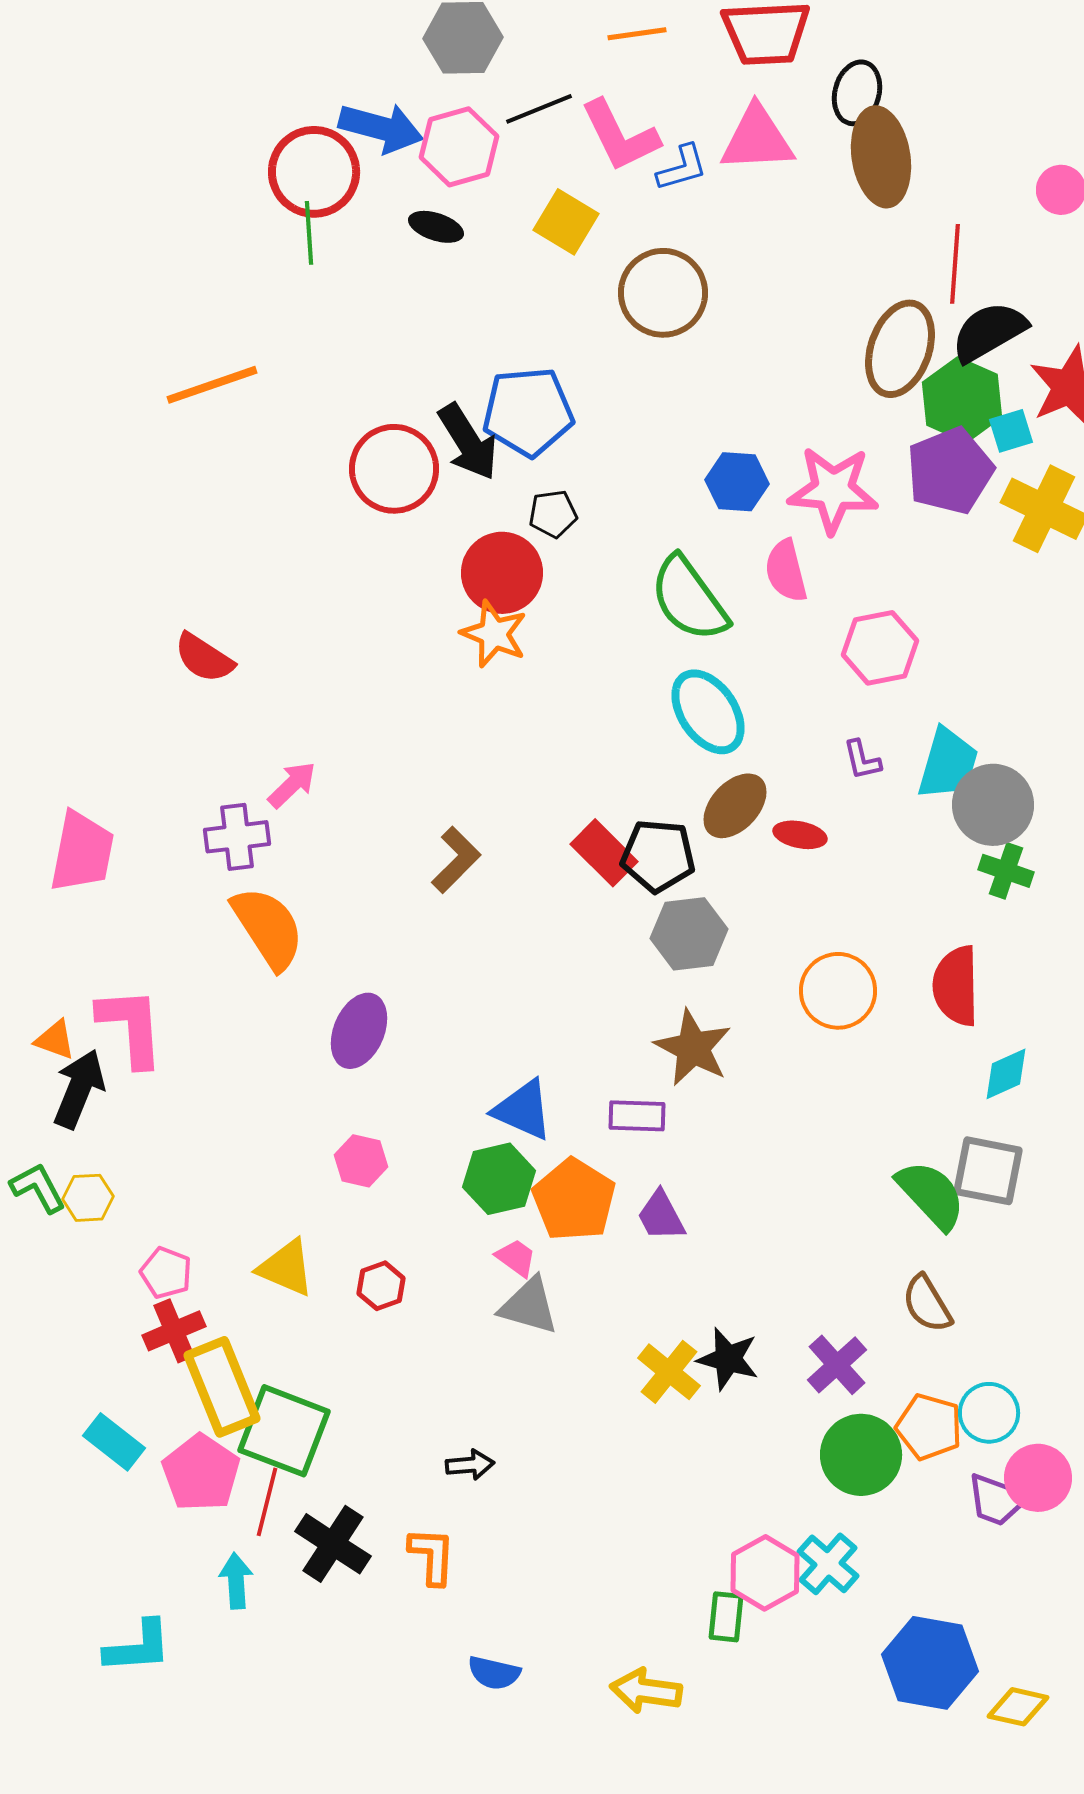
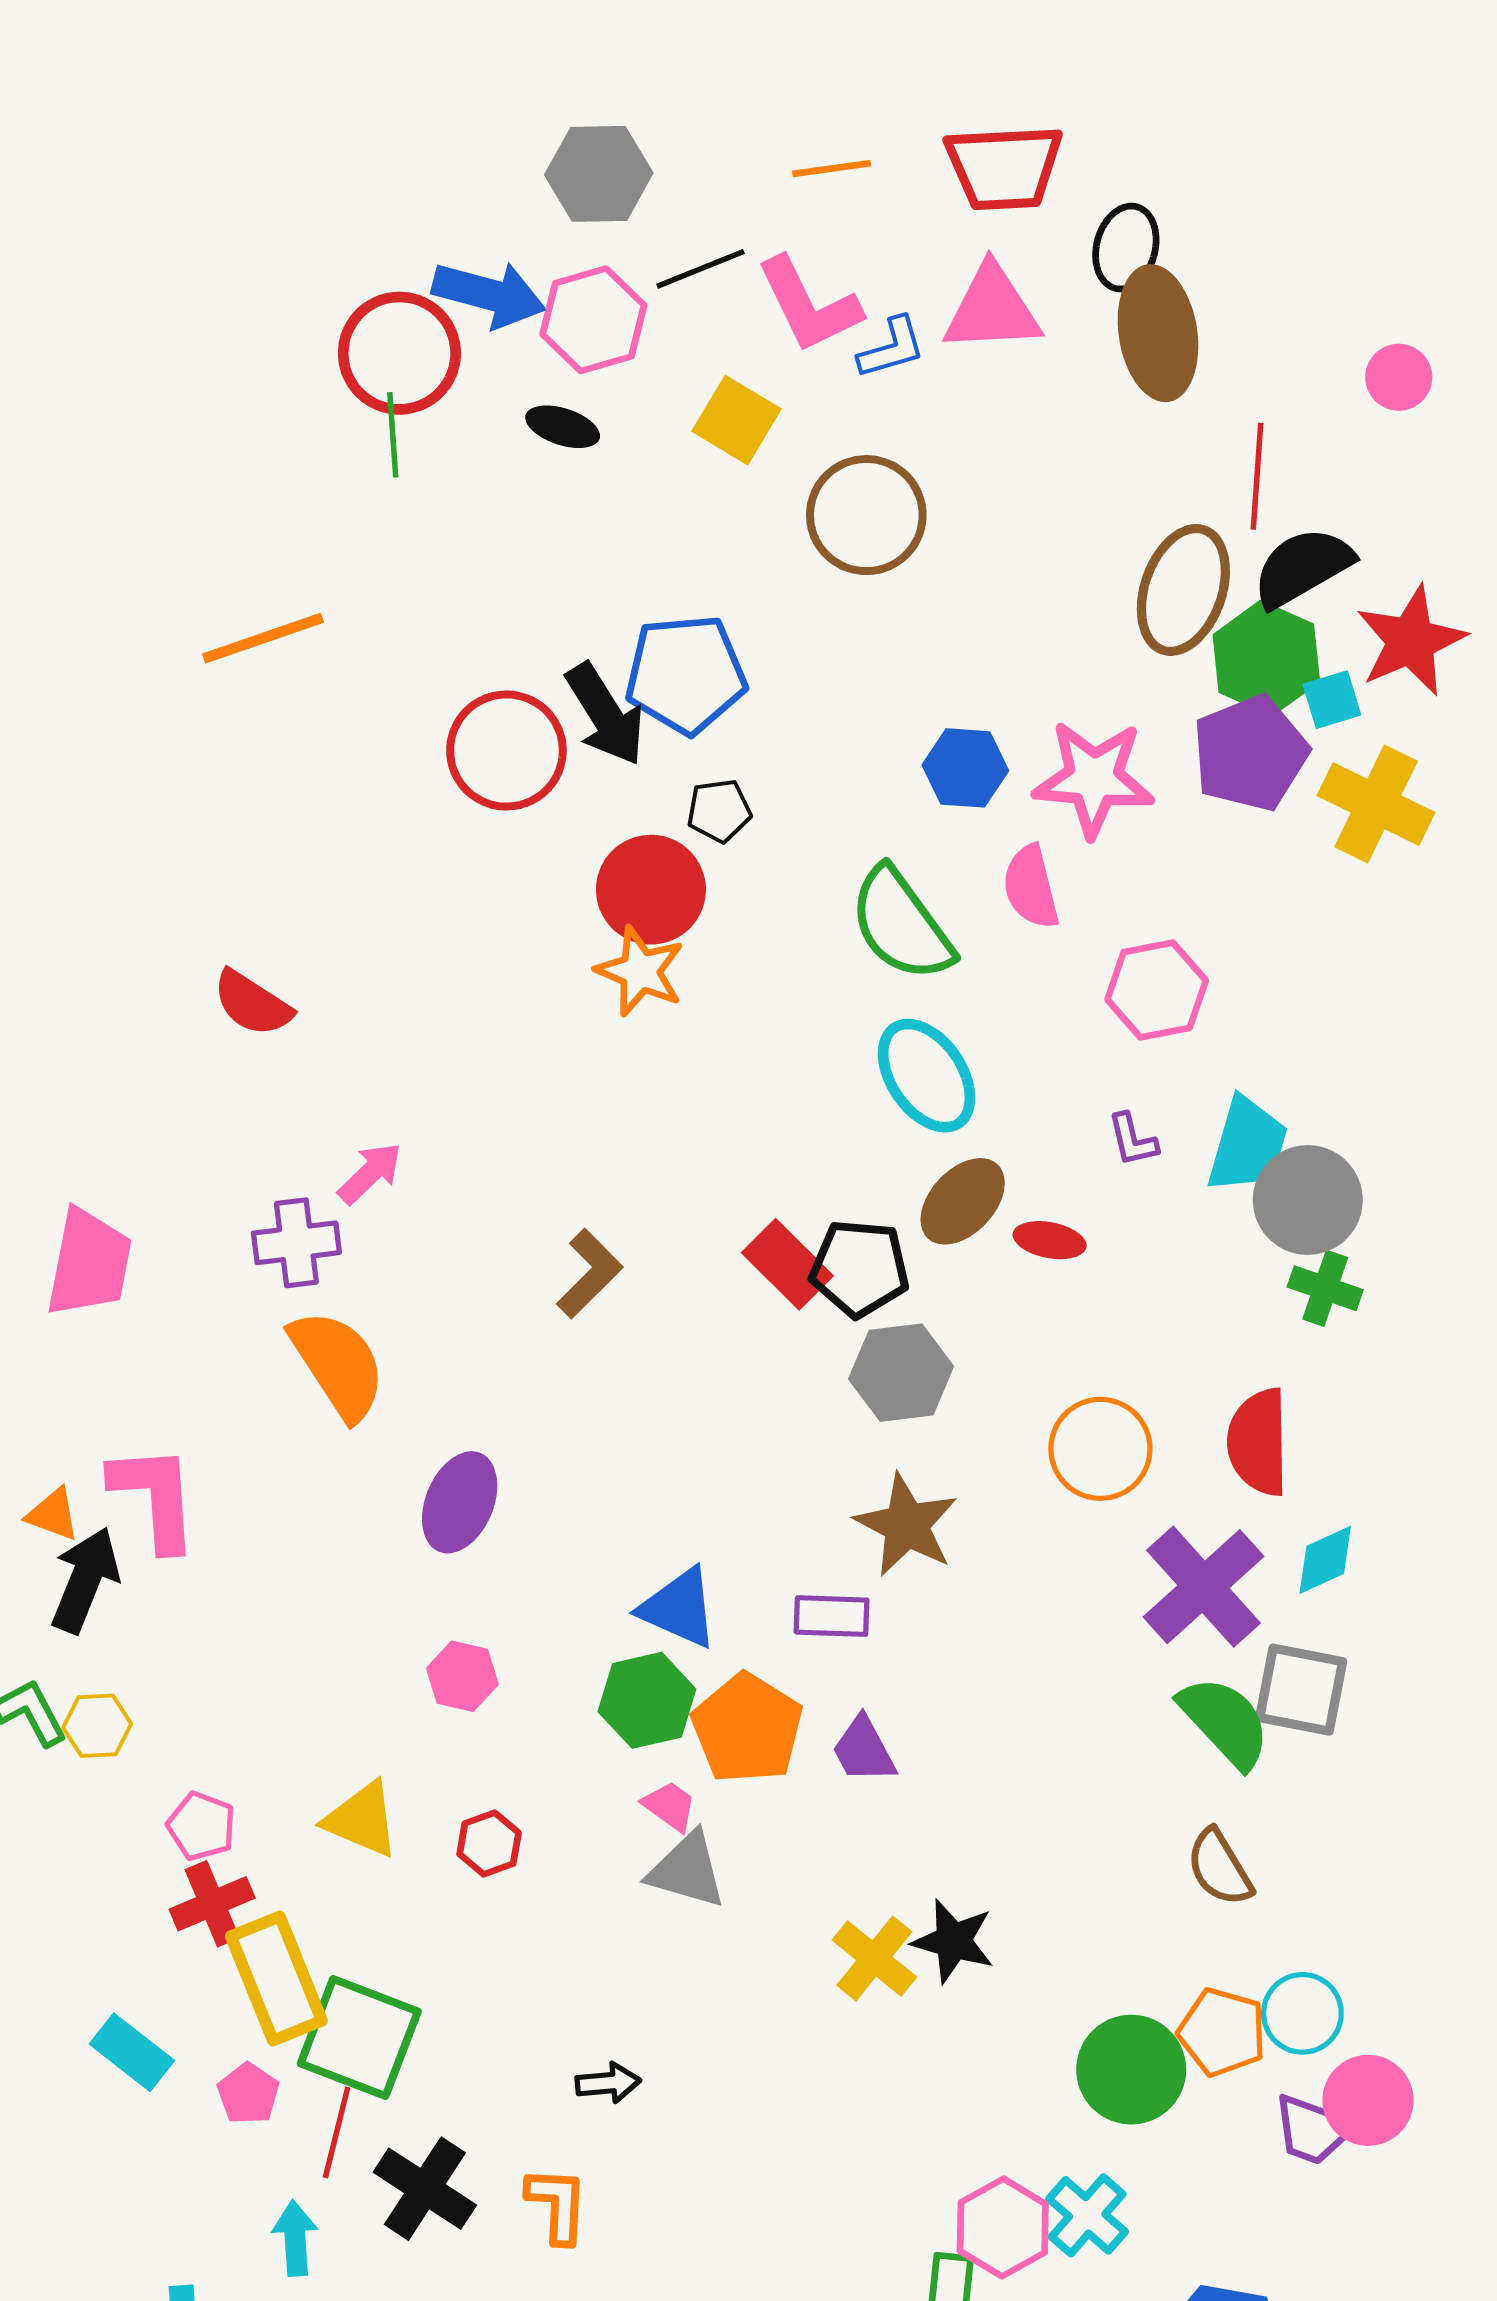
purple cross: (837, 1365) -> (1203, 1587), moved, size x1.5
pink pentagon: (201, 1473) -> (248, 2094), size x0.6

